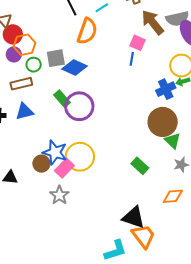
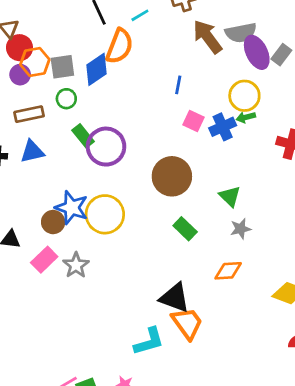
pink square: (137, 43) -> (193, 121), moved
gray square: (56, 58) -> (62, 67), moved
green circle: (34, 65) -> (66, 99), moved
blue diamond: (74, 68) -> (97, 69), moved, turned -60
brown circle: (163, 122) -> (172, 176), moved
pink rectangle: (64, 168) -> (44, 260), moved

